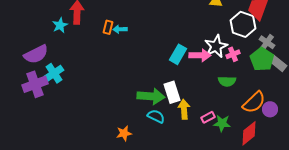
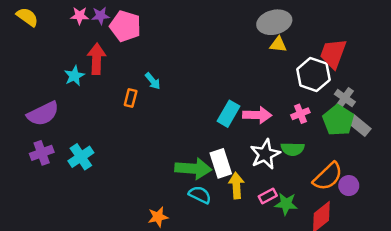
orange rectangle: (108, 27) -> (131, 98), moved
cyan arrow: (120, 29) -> (153, 81), turned -128
white star: (216, 46) -> (265, 154), moved
cyan cross: (54, 73) -> (81, 157), moved
purple cross: (35, 84) -> (42, 153), size x0.7

